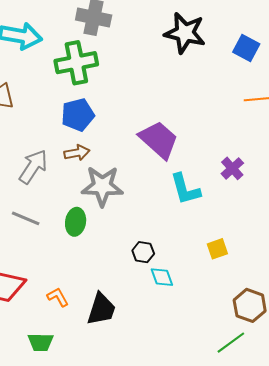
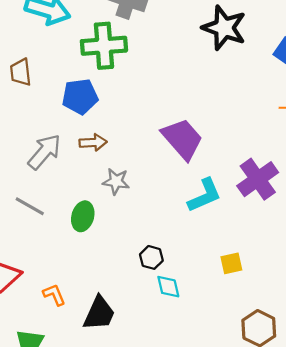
blue pentagon: (78, 115) -> (80, 96), moved
purple cross: (232, 168) -> (258, 179), size x1.6
gray star: (102, 186) -> (116, 181), size x0.6
cyan L-shape: (185, 189) -> (205, 195), turned -105

